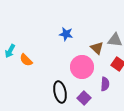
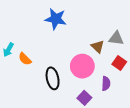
blue star: (66, 34) -> (56, 19), moved, size x1.5
black ellipse: (60, 92) -> (53, 78), moved

